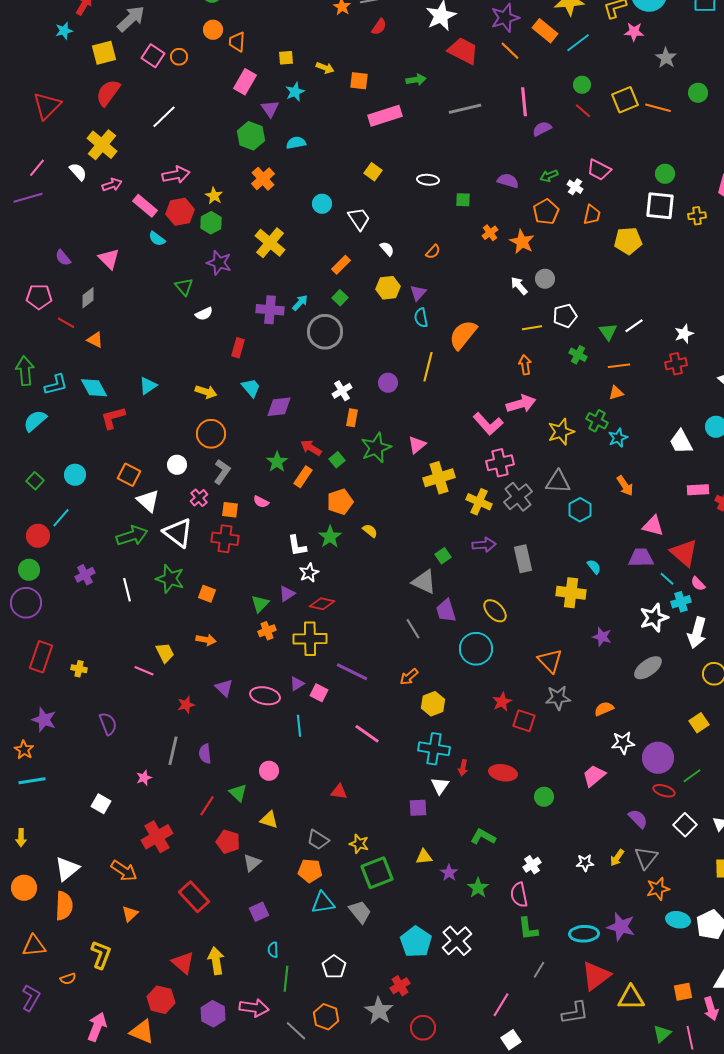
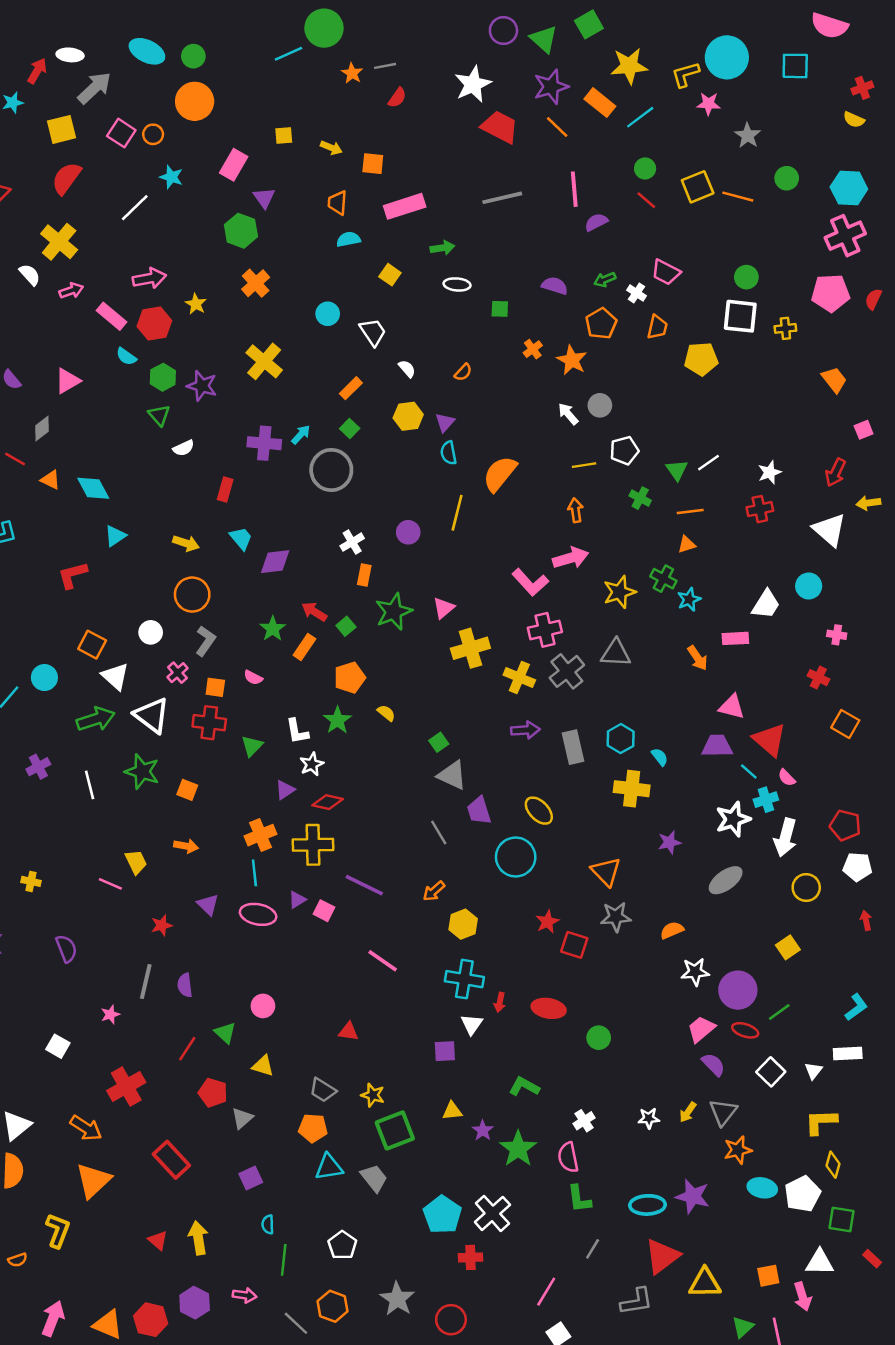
orange circle: (213, 30) -> (195, 101), size x1.6
orange trapezoid: (237, 42) -> (337, 203), moved
green arrow: (416, 80) -> (442, 248), moved
cyan star: (295, 92) -> (171, 177), moved, turned -30
cyan semicircle: (296, 143) -> (348, 239), moved
green hexagon: (211, 223) -> (163, 377), moved
pink triangle: (109, 259) -> (68, 381), turned 45
cyan diamond: (94, 388) -> (93, 488), moved
white trapezoid: (681, 442) -> (766, 604), turned -120
cyan circle: (75, 475) -> (44, 678), moved
pink rectangle: (698, 490) -> (735, 638), moved
cyan hexagon: (580, 510) -> (621, 739), moved
green square: (443, 556) -> (439, 742), moved
green triangle: (260, 604) -> (252, 746), moved
orange cross: (267, 631) -> (260, 835), size x1.4
purple star: (602, 637) -> (669, 842), turned -30
cyan line: (299, 726) -> (254, 873), moved
pink trapezoid: (594, 776) -> (701, 1029), moved
green star: (478, 888) -> (518, 1149), size x1.4
orange triangle: (130, 914) -> (93, 1181), size x1.8
red triangle: (183, 963) -> (158, 1240), size x0.7
red cross: (400, 986) -> (470, 1257), moved, turned 30
red hexagon: (161, 1000) -> (151, 1320), moved
pink arrow: (254, 1008) -> (245, 1295), size x0.7

